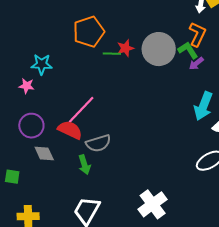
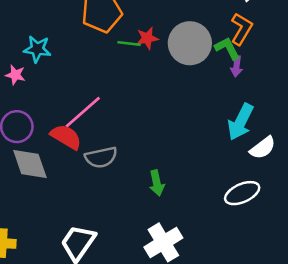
purple arrow: (196, 63) -> (237, 66), turned -49
gray diamond: (44, 153) -> (30, 164), size x1.4
green arrow: (84, 165) -> (157, 183), moved

